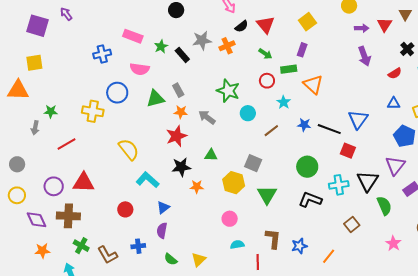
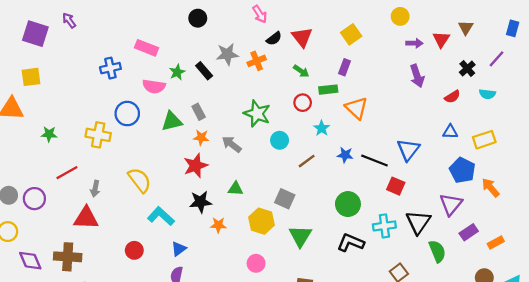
green star: (161, 46) -> (177, 72), moved
gray arrow: (35, 128) -> (95, 189), moved
purple circle: (54, 186) -> (34, 199), moved

